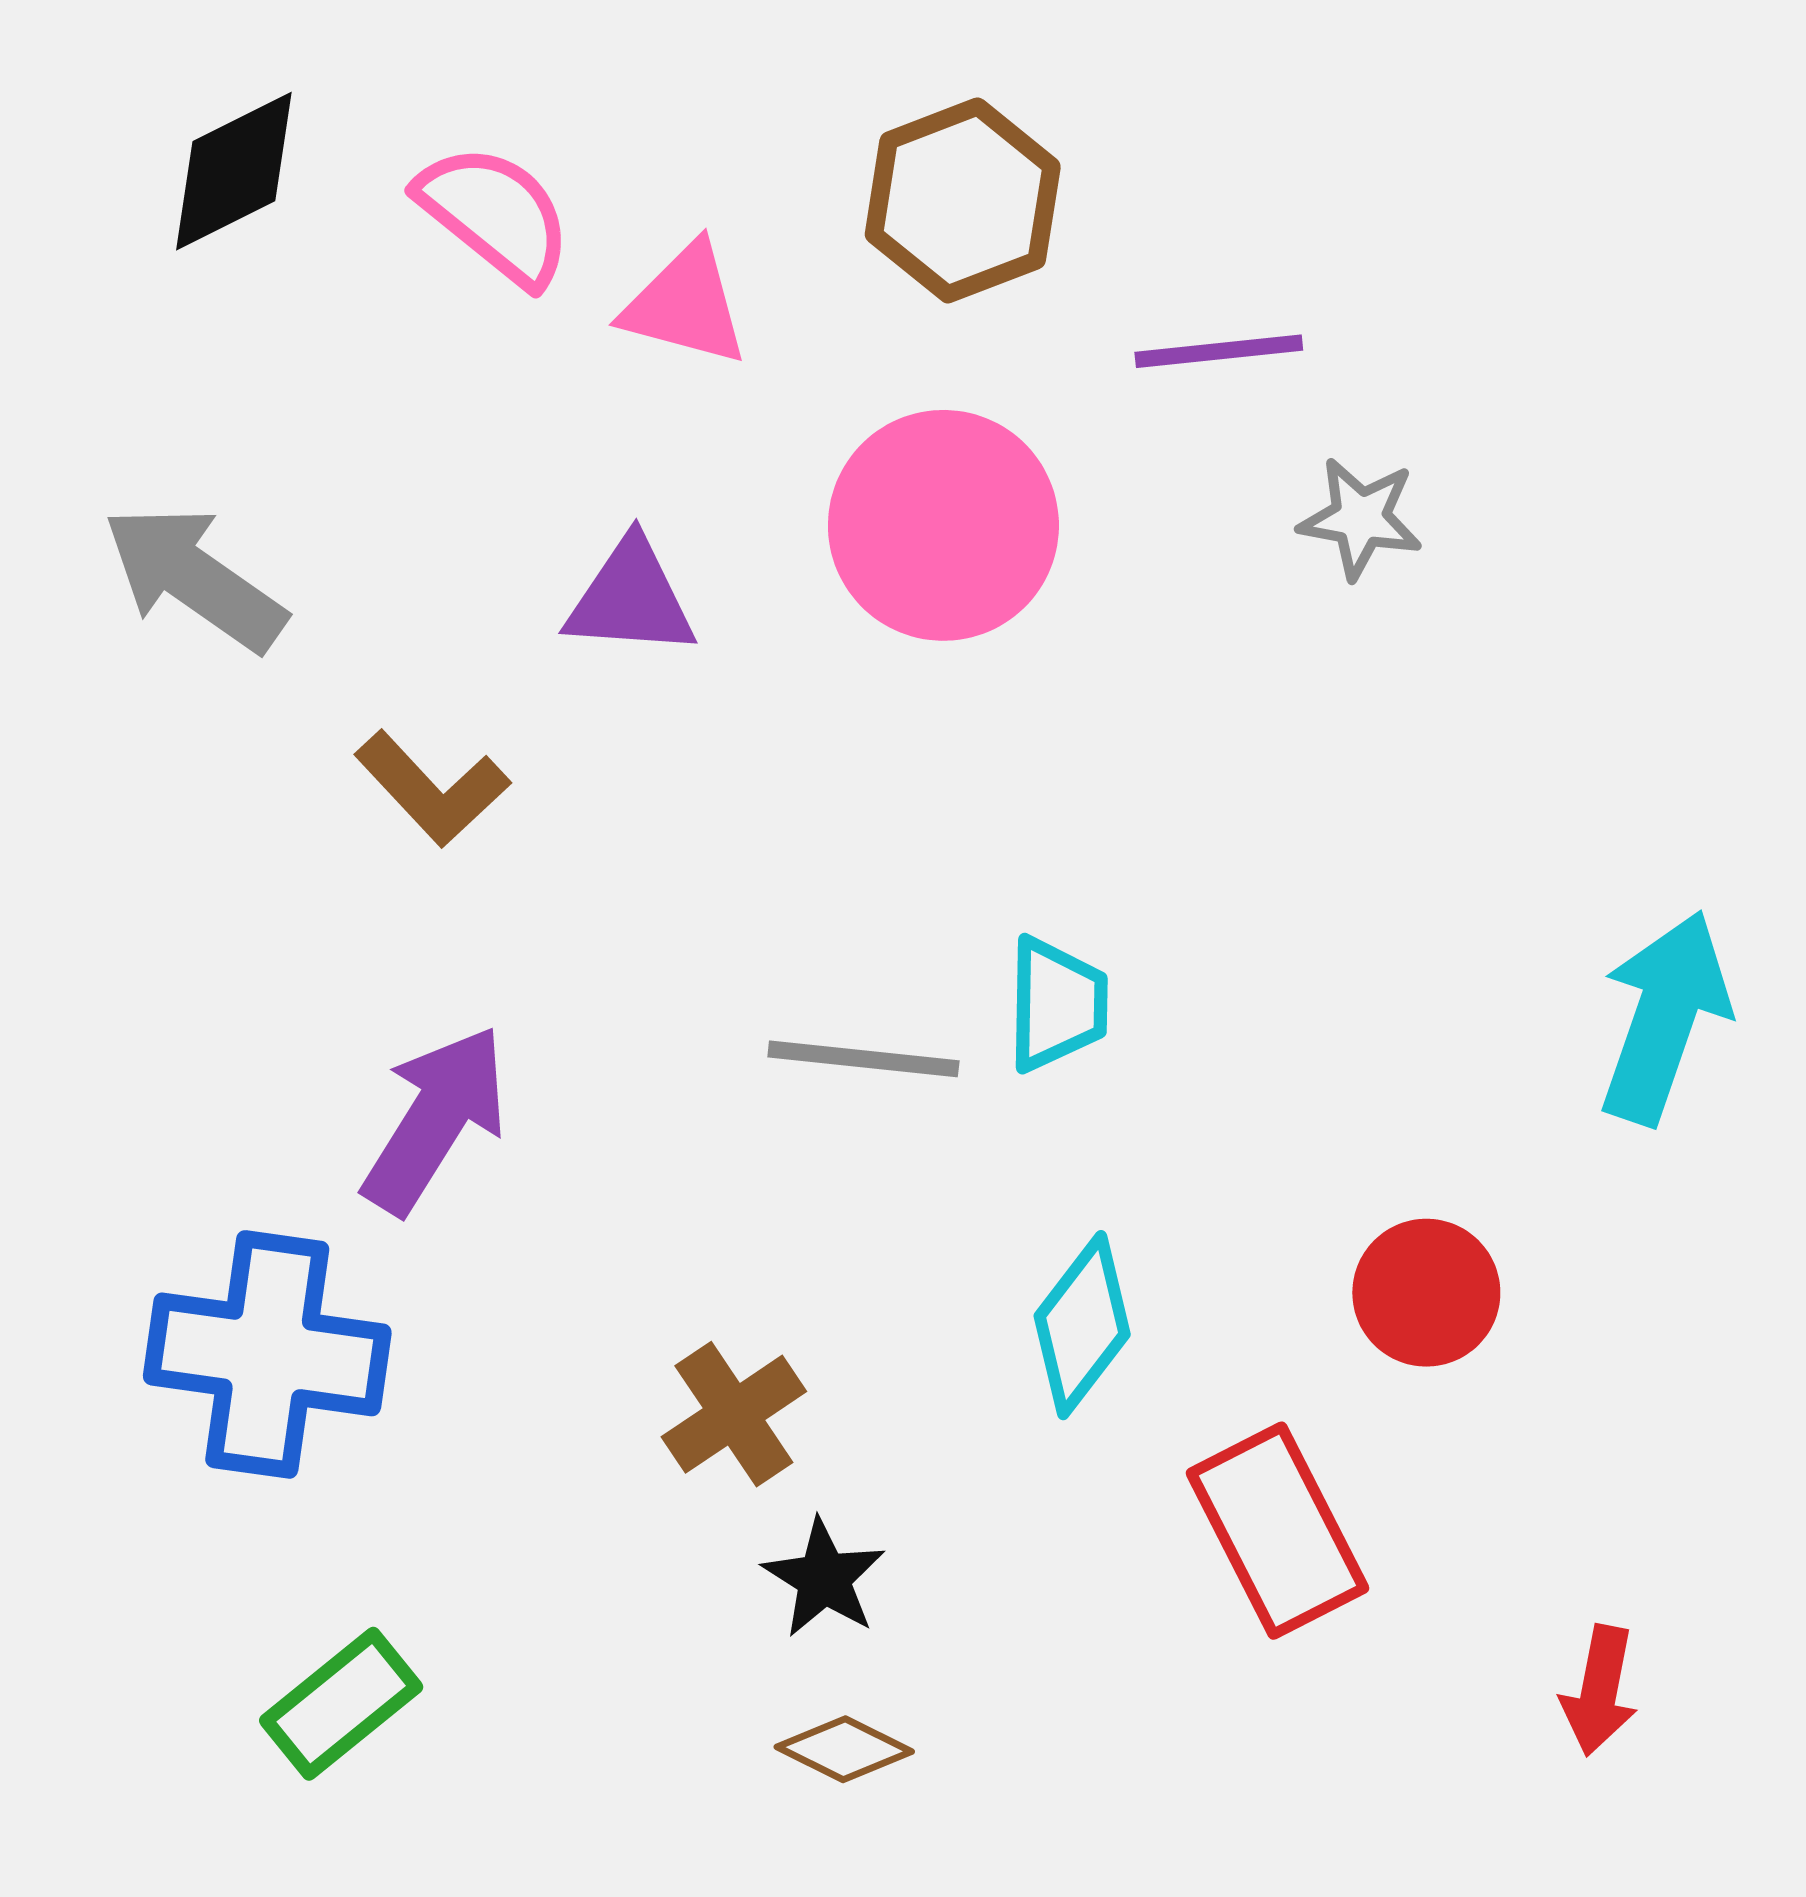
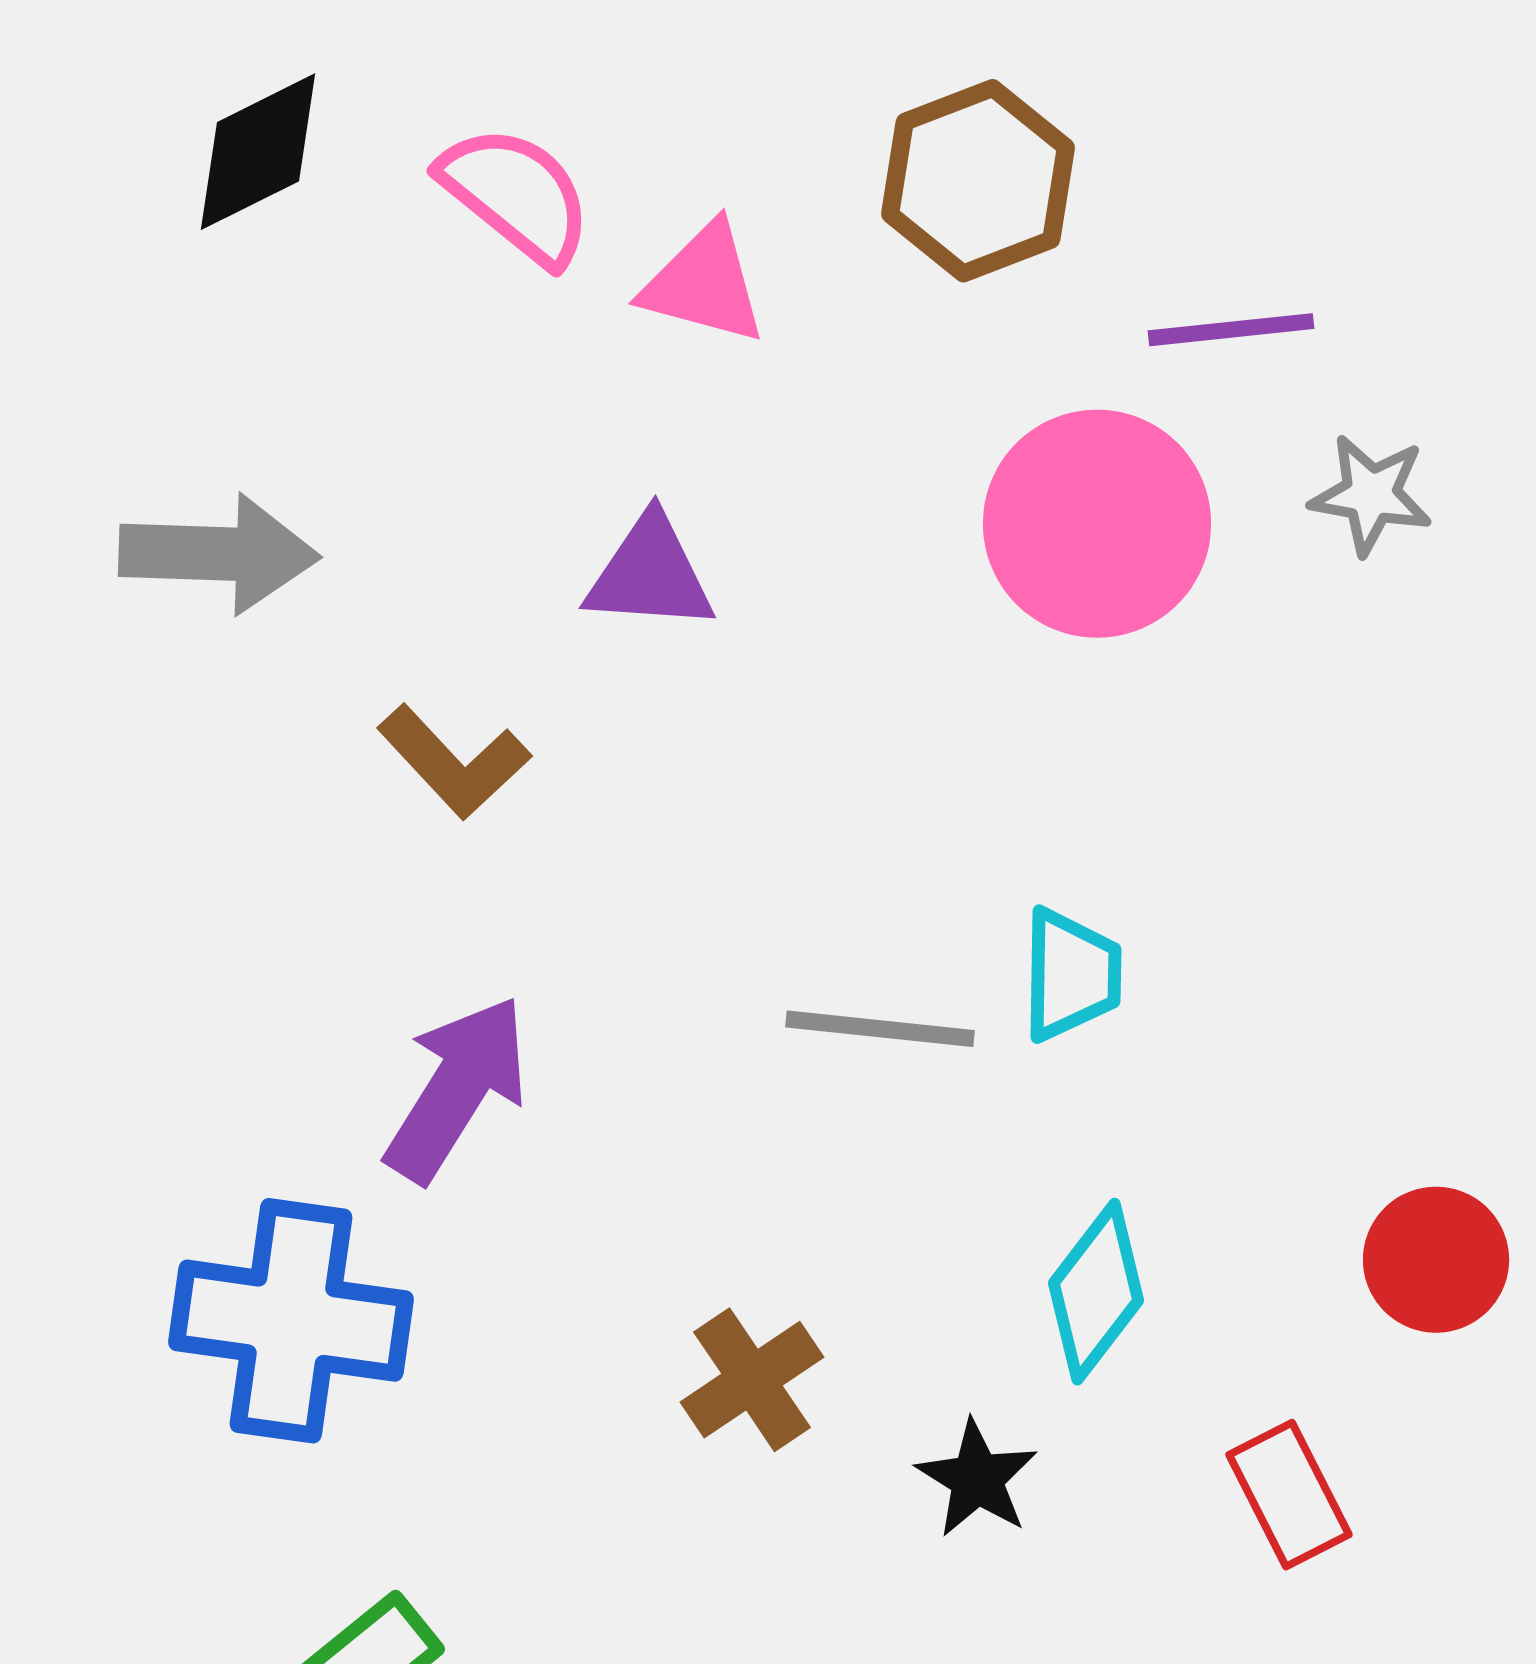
pink circle: (943, 525) -> (1097, 524), moved
gray arrow: (194, 578) -> (219, 554), turned 147
red rectangle: (1278, 1531) -> (1289, 1495), size x0.7
black star: (824, 1578) -> (977, 1479), moved

